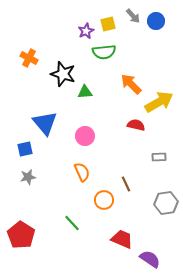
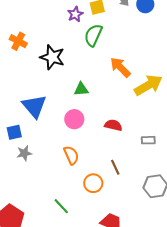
green semicircle: (104, 52) -> (93, 35), turned 120
green triangle: (85, 92) -> (81, 89), moved
red semicircle: (136, 125) -> (113, 125), moved
gray star: (28, 177) -> (24, 153), moved

